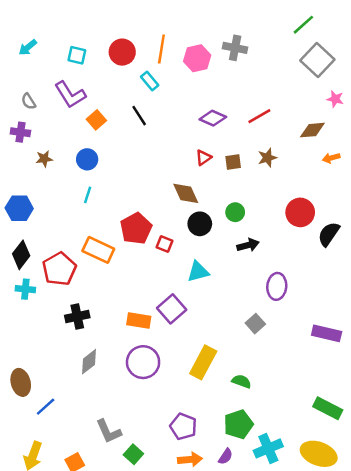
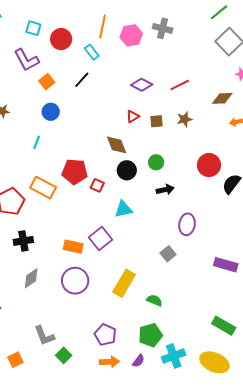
red circle: (122, 52) -> (61, 39), moved
black line: (139, 116) -> (82, 80), turned 72
blue circle: (87, 159) -> (51, 112), moved
red pentagon: (136, 228) -> (75, 172), turned 30

